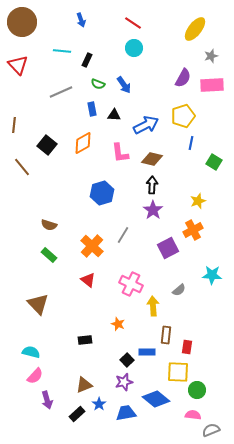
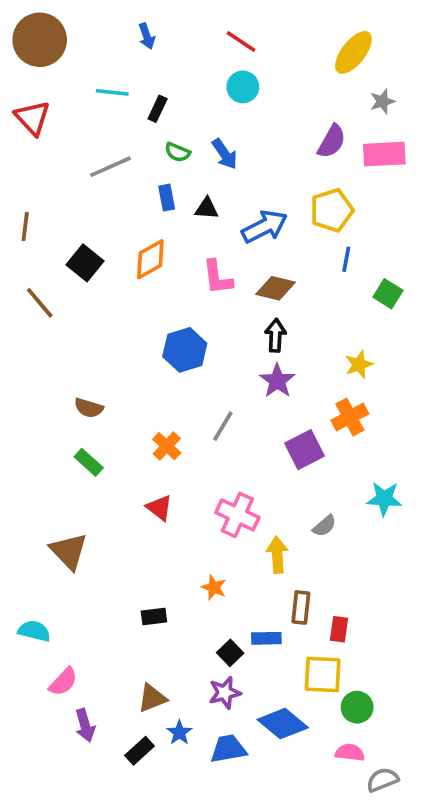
orange cross: (92, 246) -> (167, 446), size x0.7
cyan semicircle: (31, 352) -> (34, 631), moved

